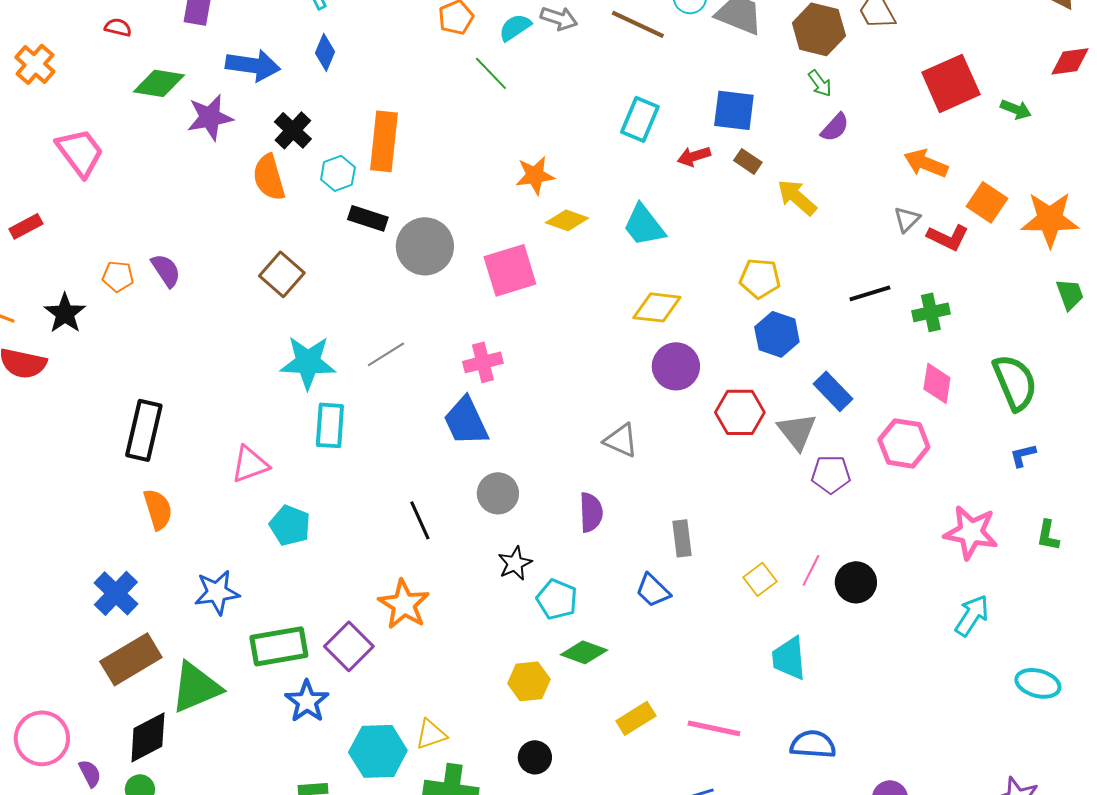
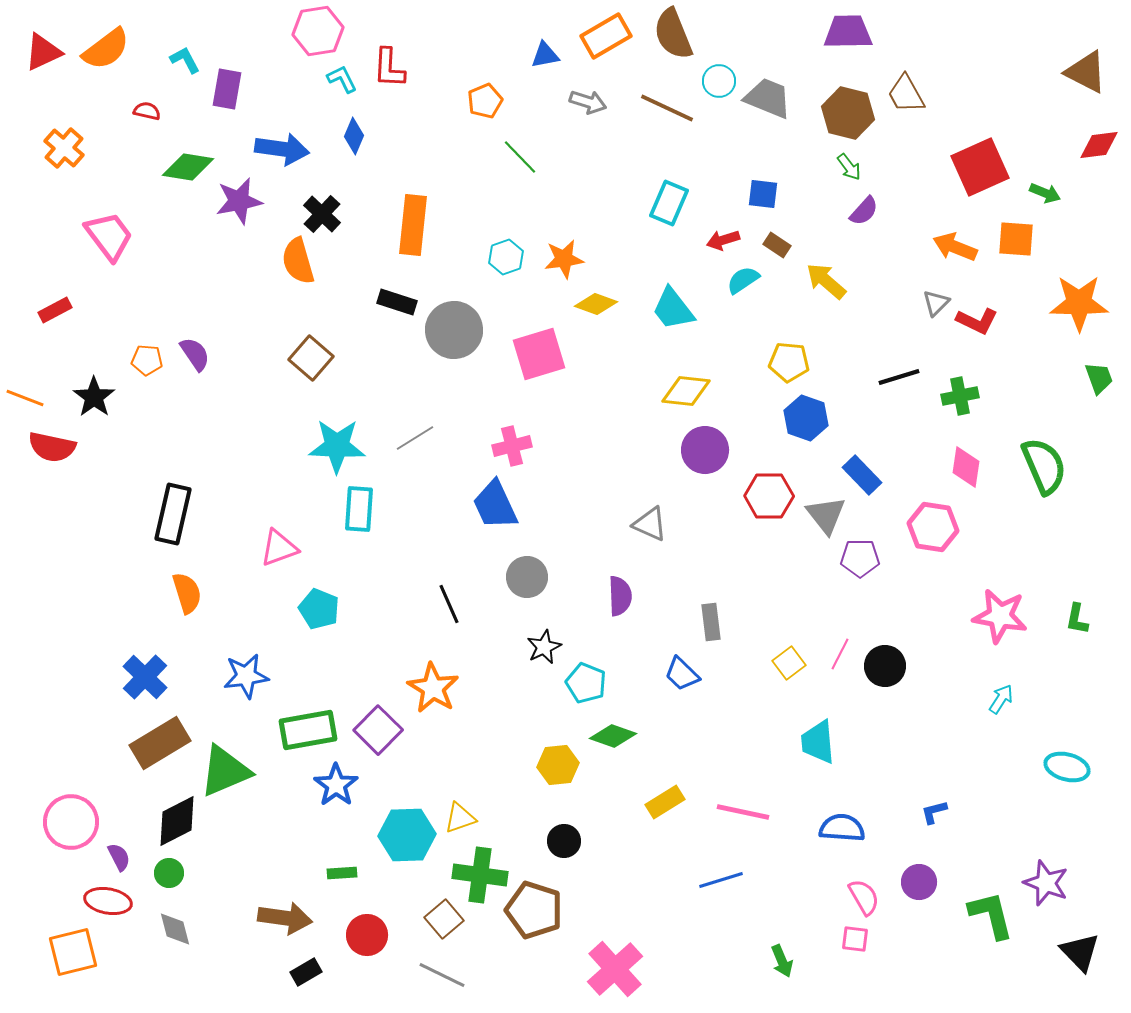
cyan semicircle: (515, 27) -> (743, 280), moved
blue square: (734, 110) -> (763, 194), size x0.7
cyan hexagon: (338, 173) -> (506, 257), moved
orange square: (987, 202) -> (1016, 239), moved, turned -30
blue L-shape: (1023, 455) -> (934, 812), moved
cyan arrow: (972, 615) -> (1001, 699), size x0.7

